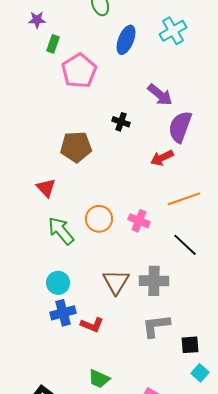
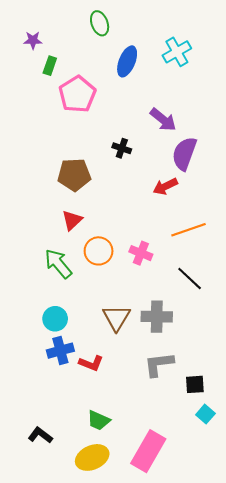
red triangle: (46, 188) -> (72, 220), moved, turned 30

